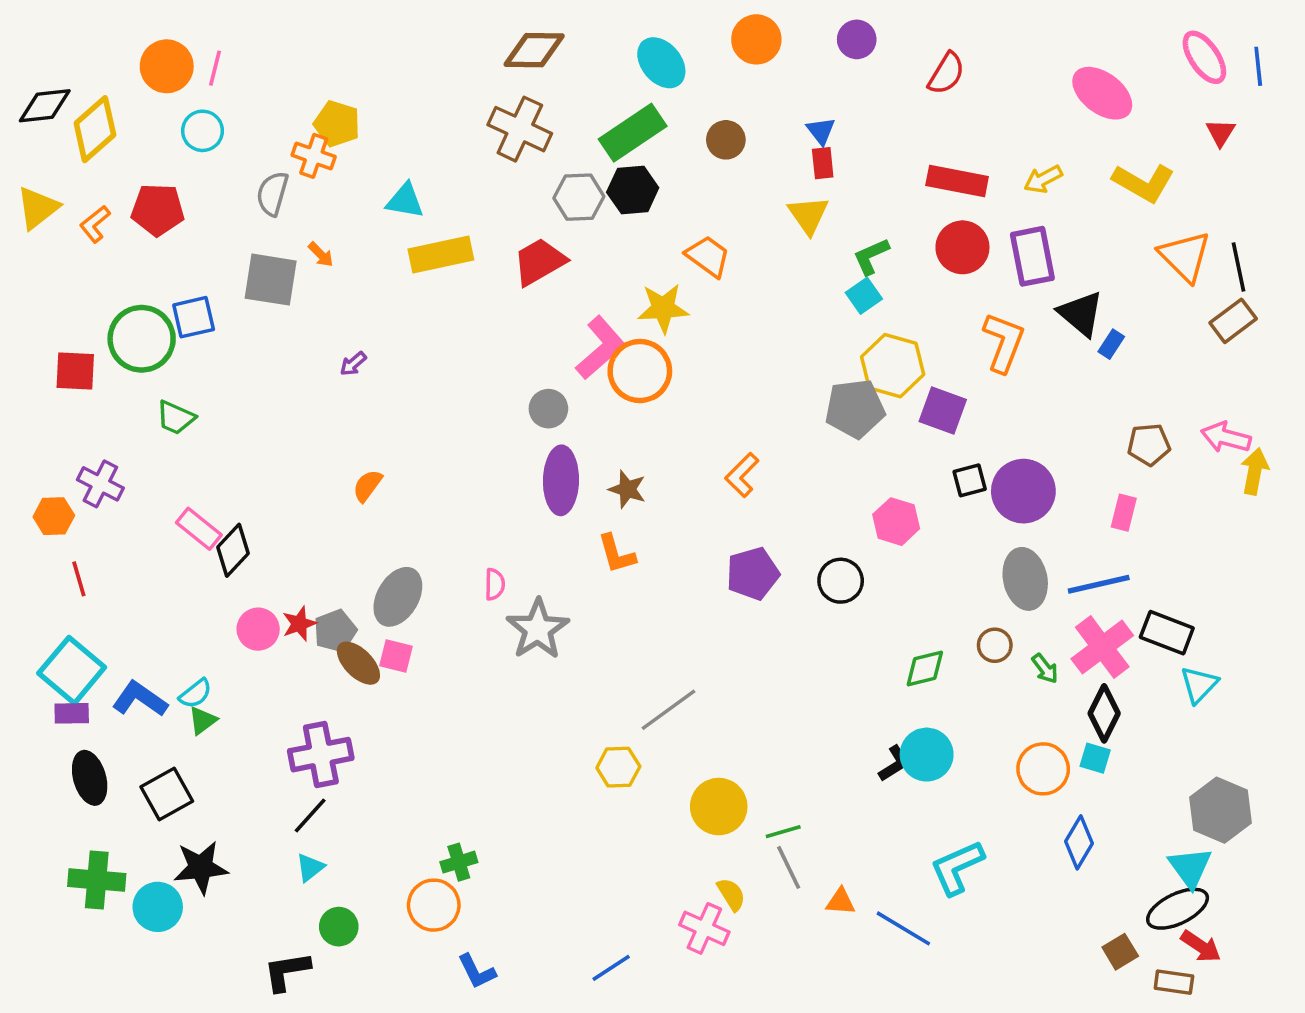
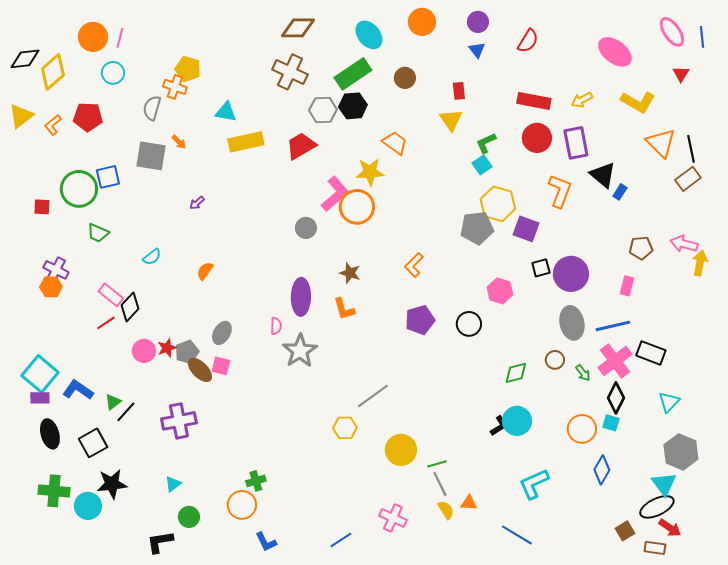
blue triangle: (821, 131) -> (477, 50), moved
red square: (75, 371) -> (42, 207), size x0.7
purple ellipse: (561, 480) -> (301, 297), moved
orange hexagon: (54, 516) -> (51, 287), moved
red line: (79, 579) -> (106, 323), moved, turned 72
gray ellipse: (398, 597) -> (222, 333), size x0.7
cyan triangle: (1199, 685) -> (669, 402), moved
cyan semicircle: (195, 694) -> (152, 257), moved
black line: (310, 815) -> (126, 412), moved
yellow semicircle: (731, 894) -> (446, 510), moved
blue line: (903, 928) -> (517, 535), moved

